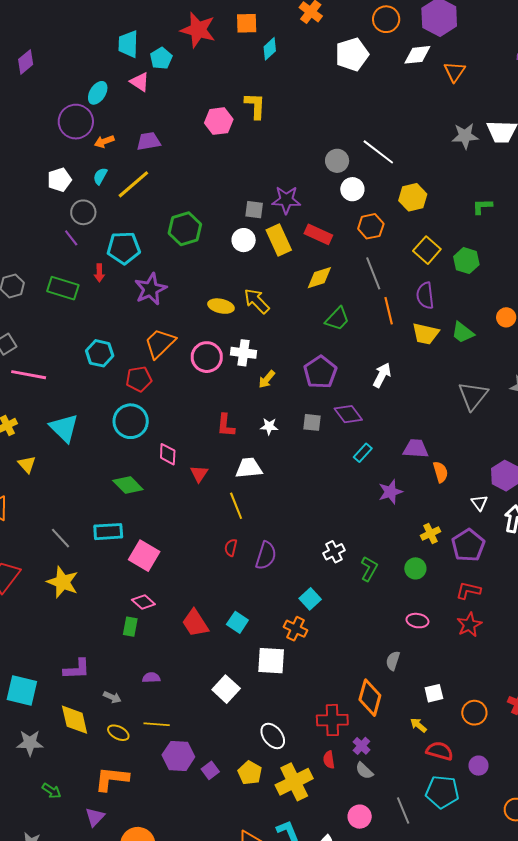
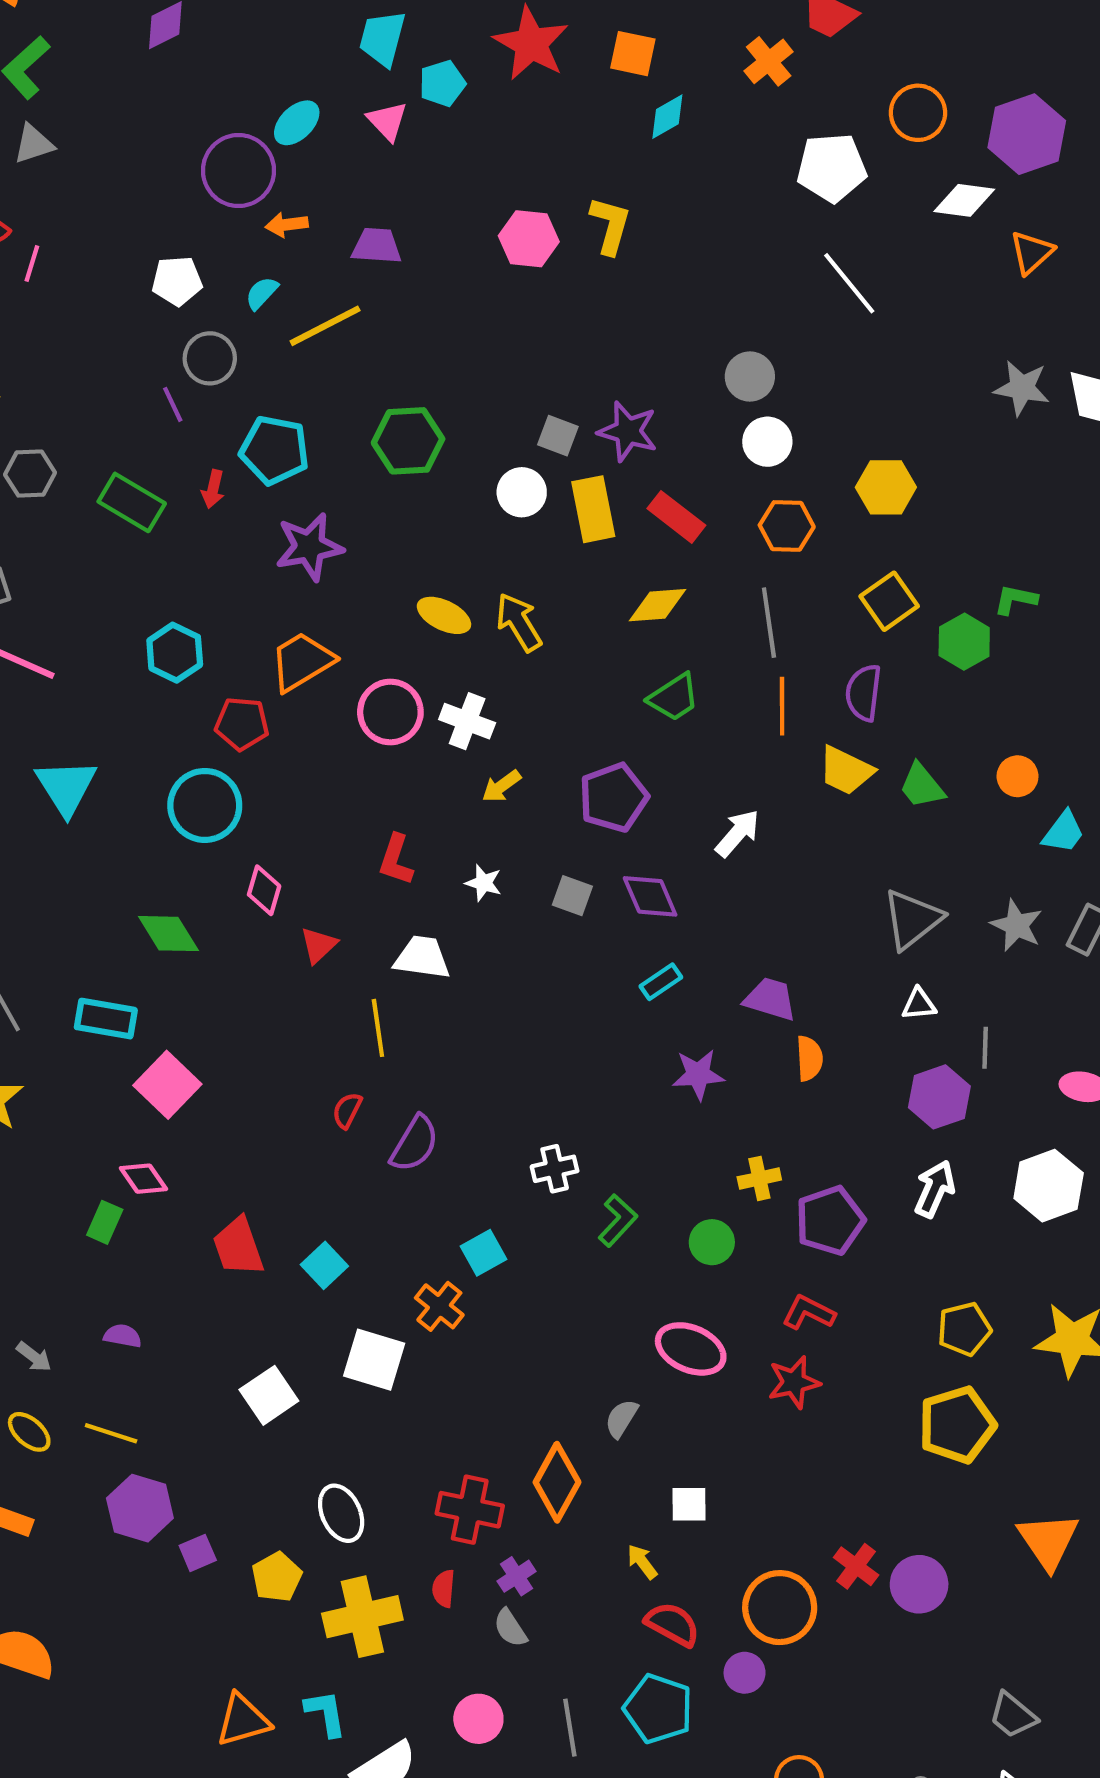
white line: (378, 152) -> (849, 283), moved
green L-shape: (482, 206) -> (1015, 599), moved
white triangle: (479, 503) -> (919, 1004), moved, turned 48
pink ellipse: (417, 621) -> (691, 1349), size x1.5
orange circle: (474, 713) -> (780, 1608), moved, size x1.4

